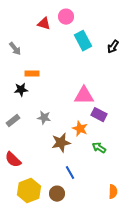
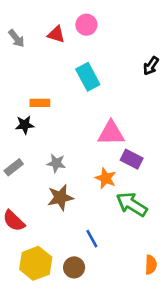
cyan rectangle: (83, 41) -> (88, 77), moved
gray arrow: (15, 49) -> (16, 38), moved
brown star: (61, 143) -> (60, 197), moved
green arrow: (99, 148) -> (132, 204), size x1.6

